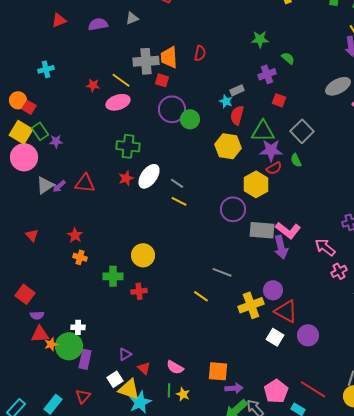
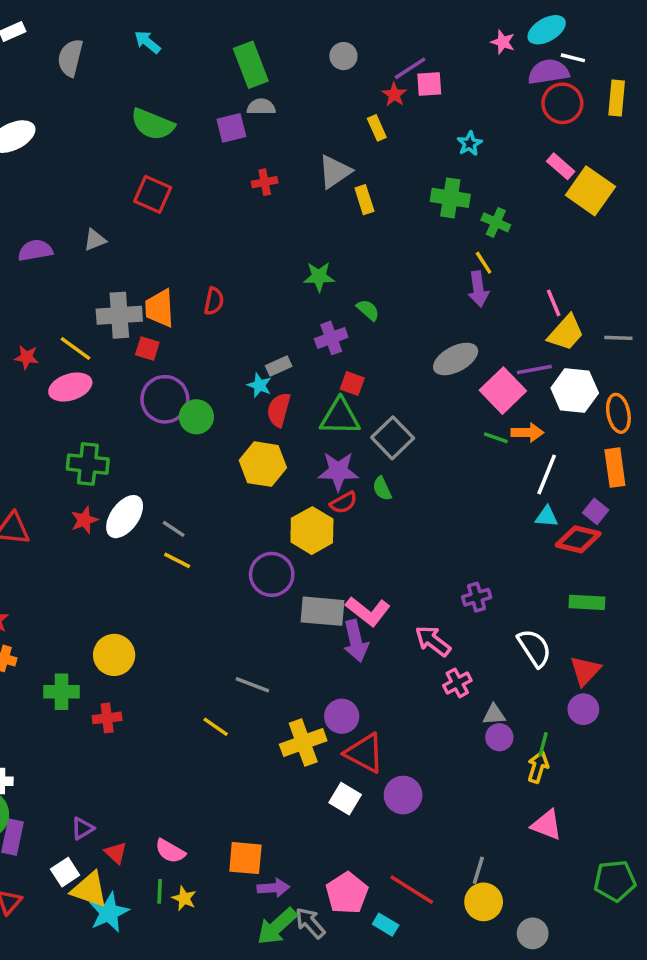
green triangle: (263, 131) -> (340, 417), moved

